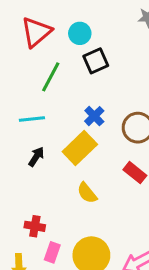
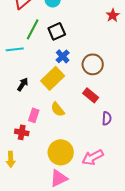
black square: (96, 61) -> (57, 31), moved
cyan line: (32, 119) -> (15, 49), moved
pink rectangle: (52, 252) -> (34, 115), moved

